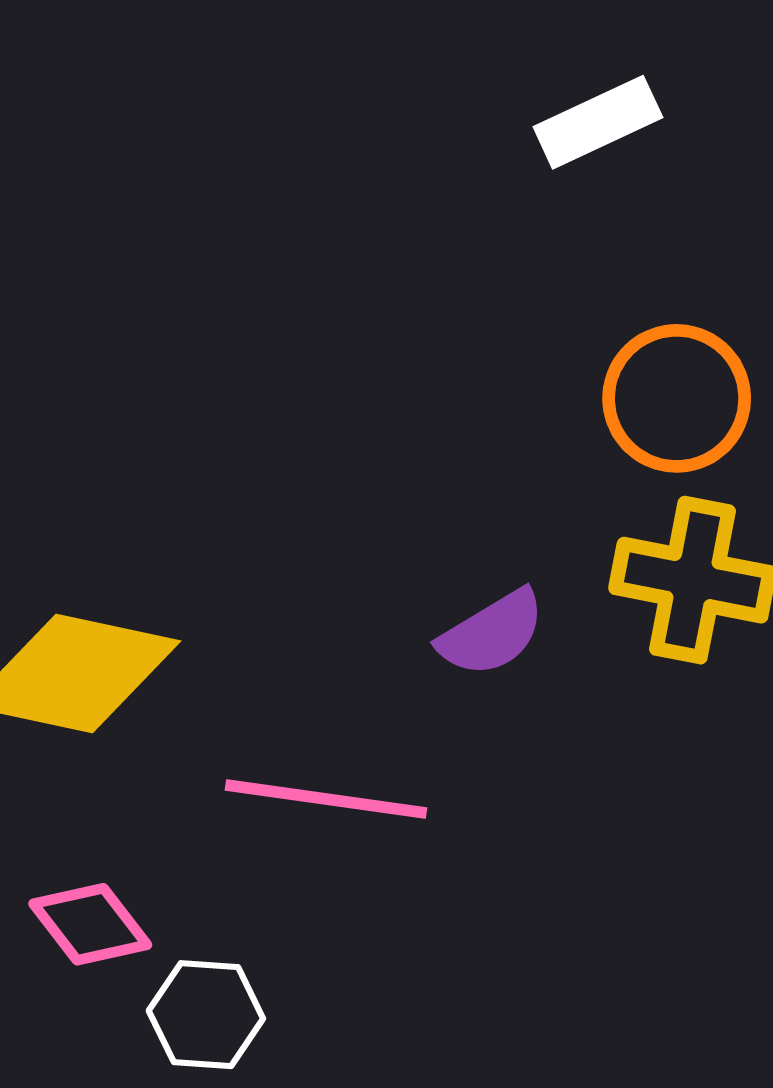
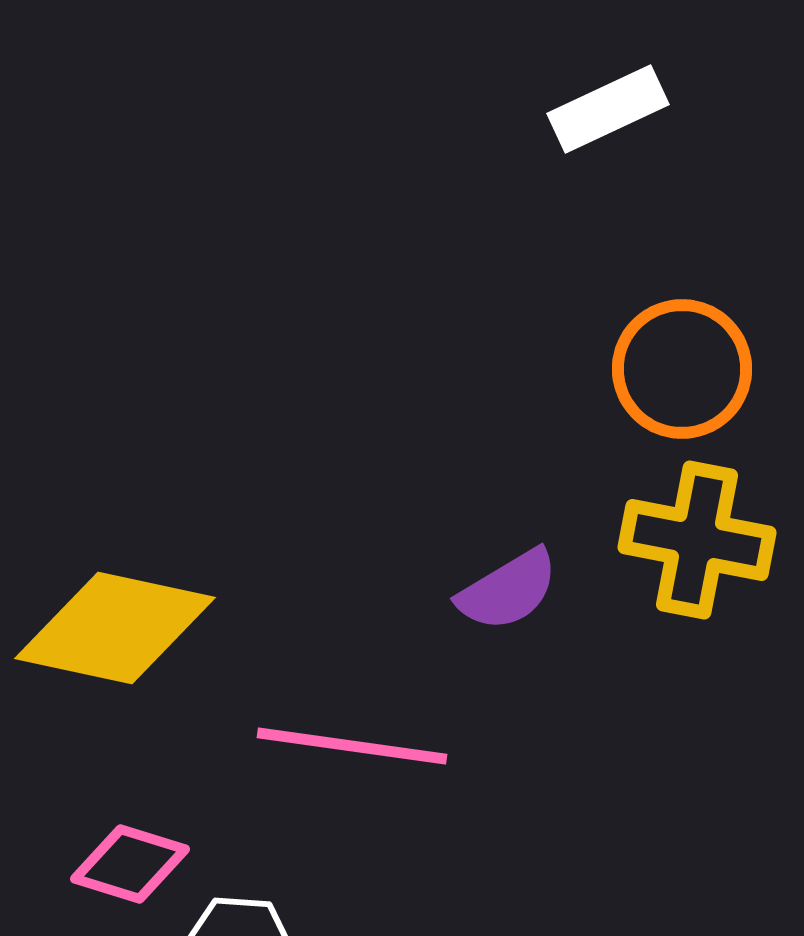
pink diamond: (90, 924) -> (130, 864), turned -35

